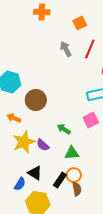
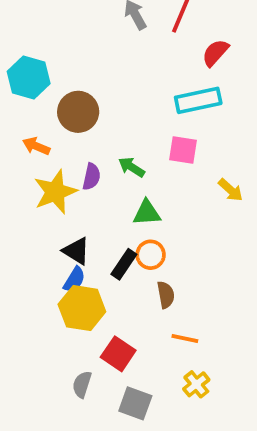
pink square: (91, 120) -> (183, 150), turned 35
purple semicircle: (43, 145) -> (91, 177), moved, turned -120
blue semicircle: (20, 184) -> (74, 280), moved
brown semicircle: (77, 189) -> (166, 295), moved

